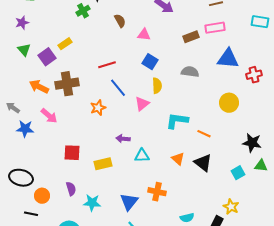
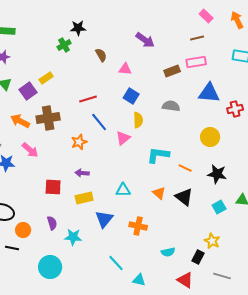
purple arrow: (123, 139) -> (82, 173), moved
black star: (252, 143) -> (217, 174), moved
blue triangle: (129, 202) -> (104, 219), moved

